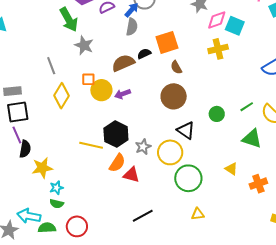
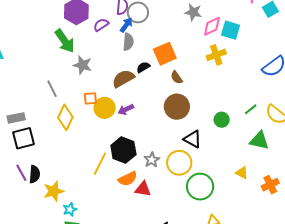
purple line: (17, 135) -> (21, 173), moved
yellow line: (91, 145) -> (100, 164), turned -70
orange semicircle: (117, 163) -> (128, 179), turned 36

